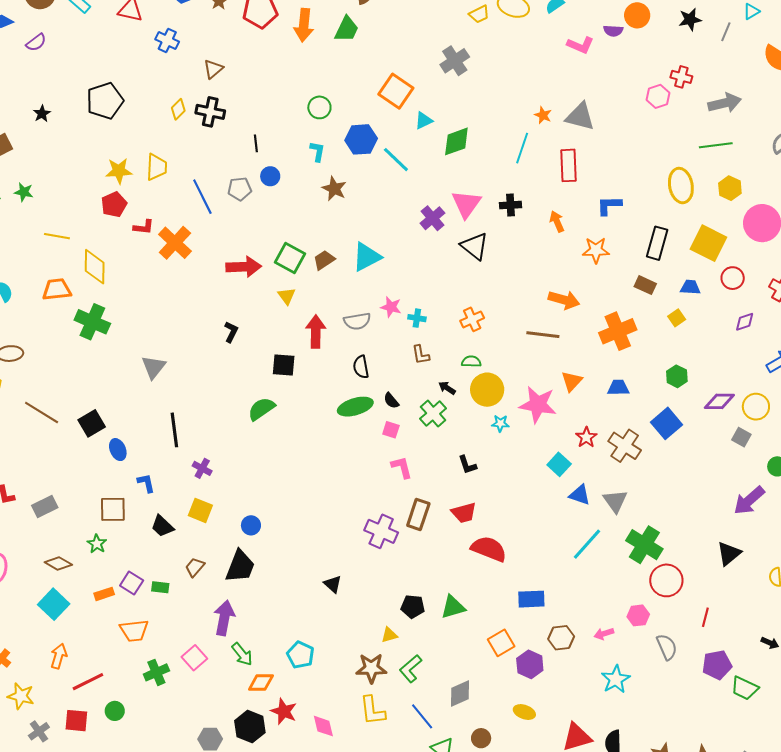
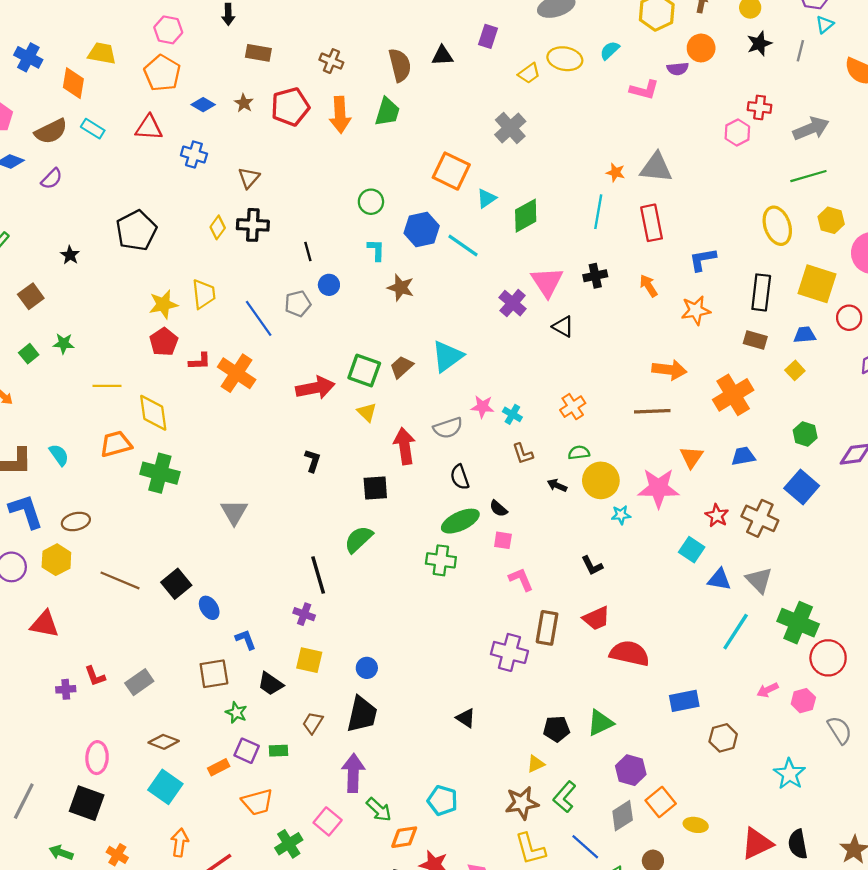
black triangle: (475, 246) -> (563, 327), size x0.7
cyan cross: (417, 318) -> (512, 414), turned 30
green cross: (433, 414) -> (441, 560), moved, turned -32
black line: (174, 430) -> (318, 575), moved
green star: (97, 544) -> (236, 713), moved
pink arrow: (604, 634) -> (768, 690), moved
orange square: (501, 643) -> (661, 802), moved
purple hexagon: (530, 664) -> (631, 770), moved

